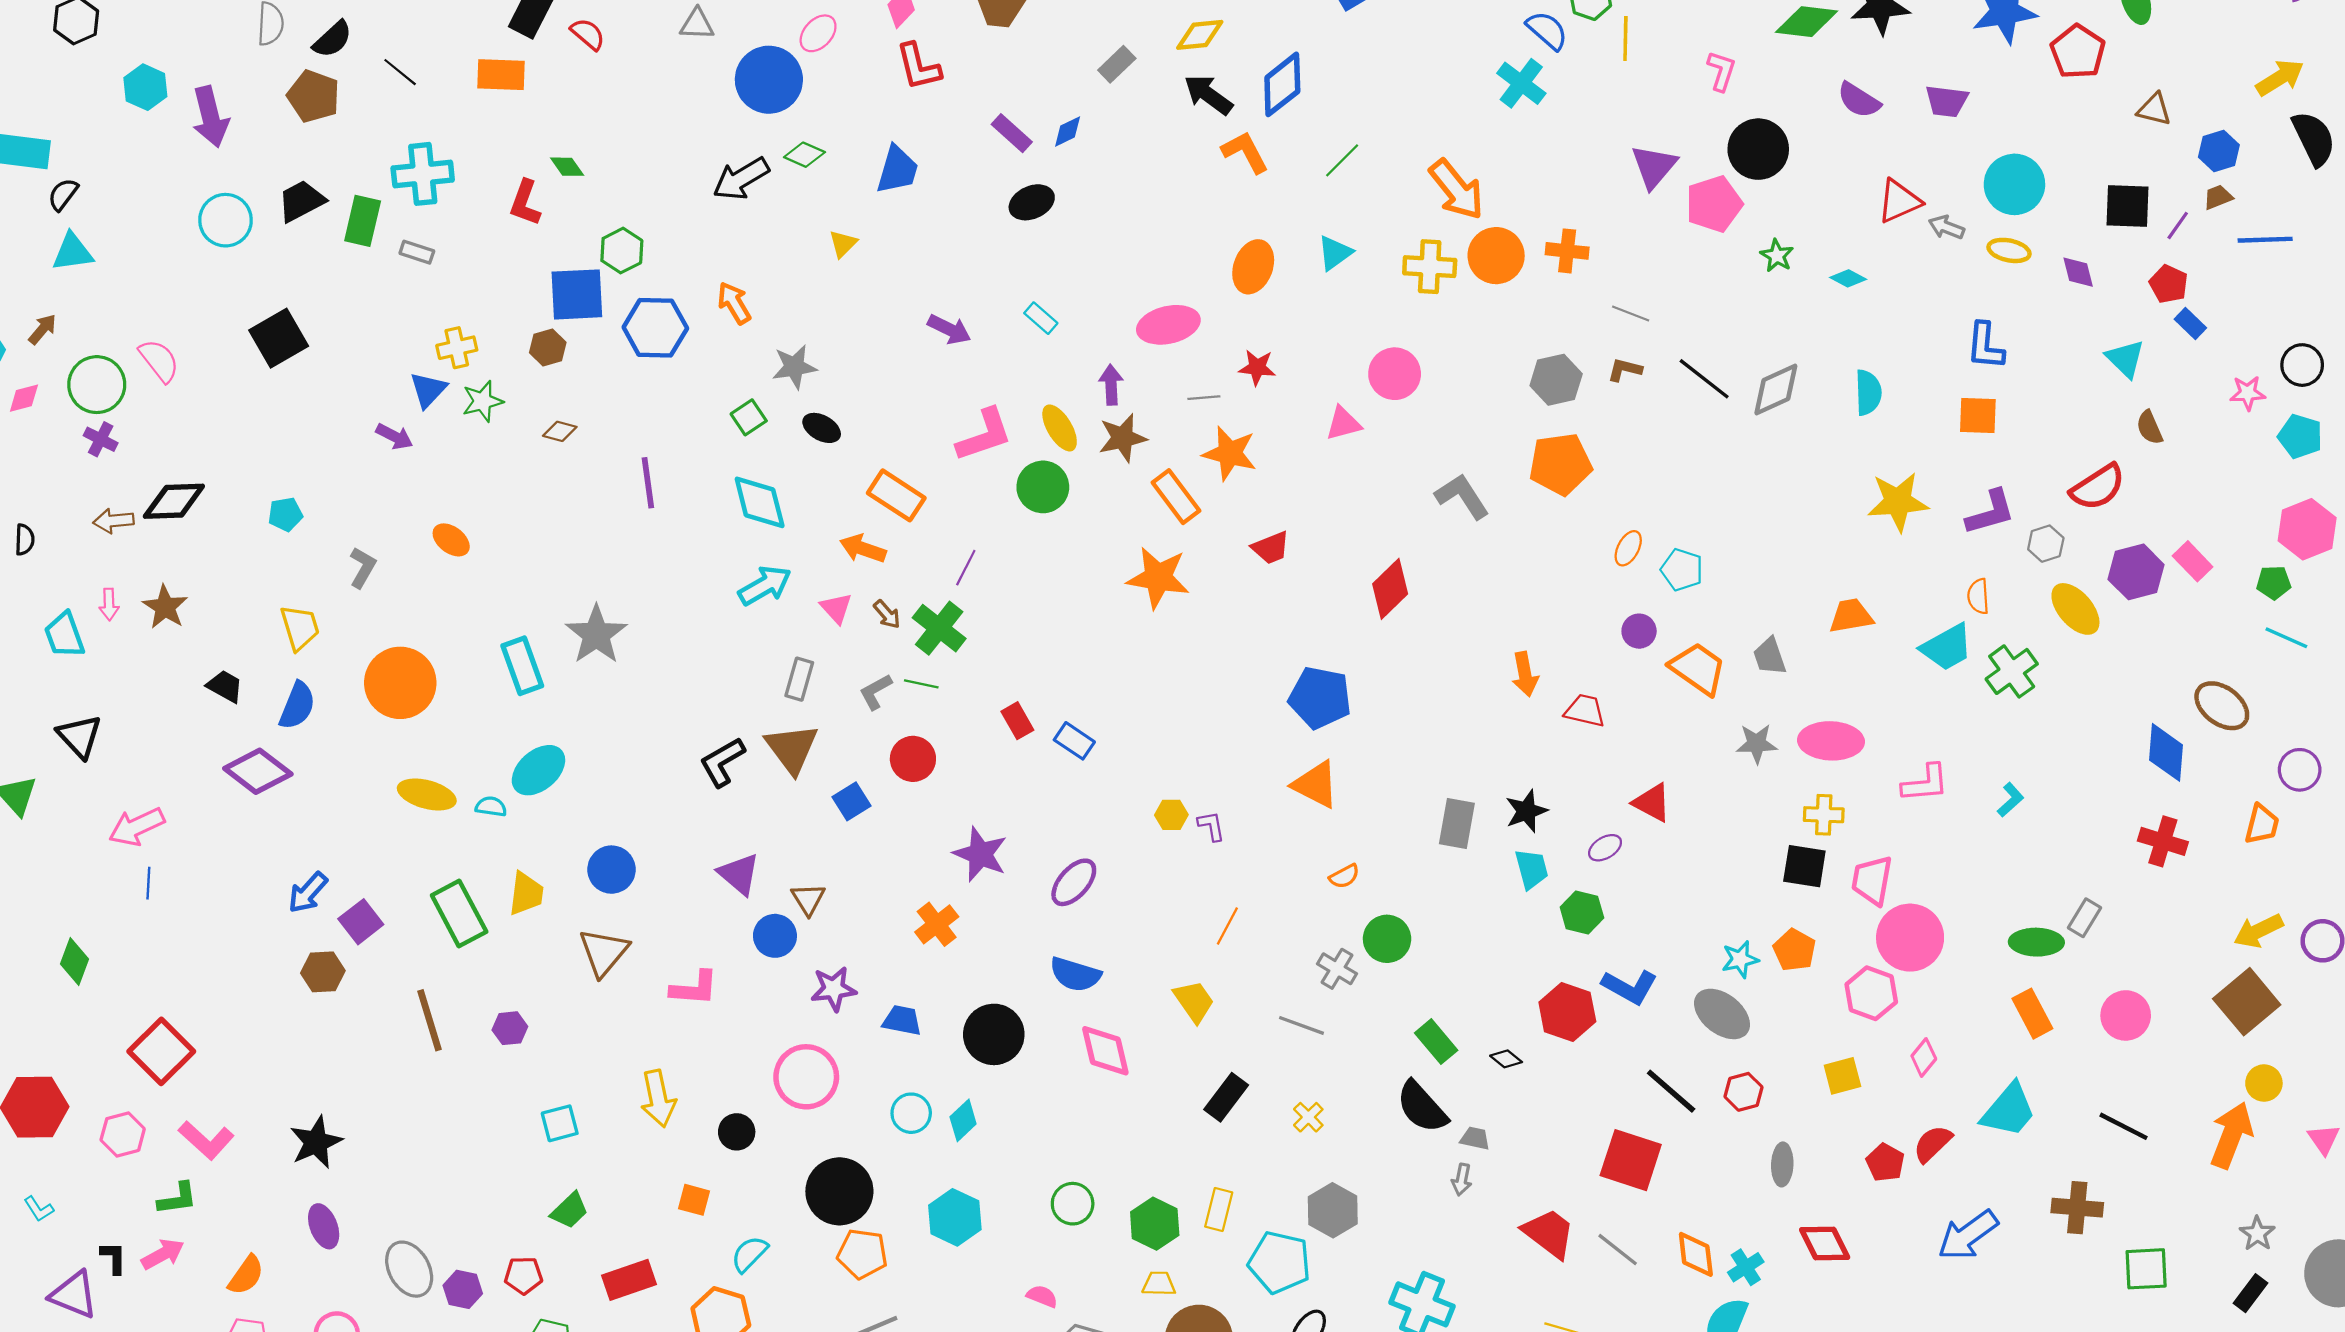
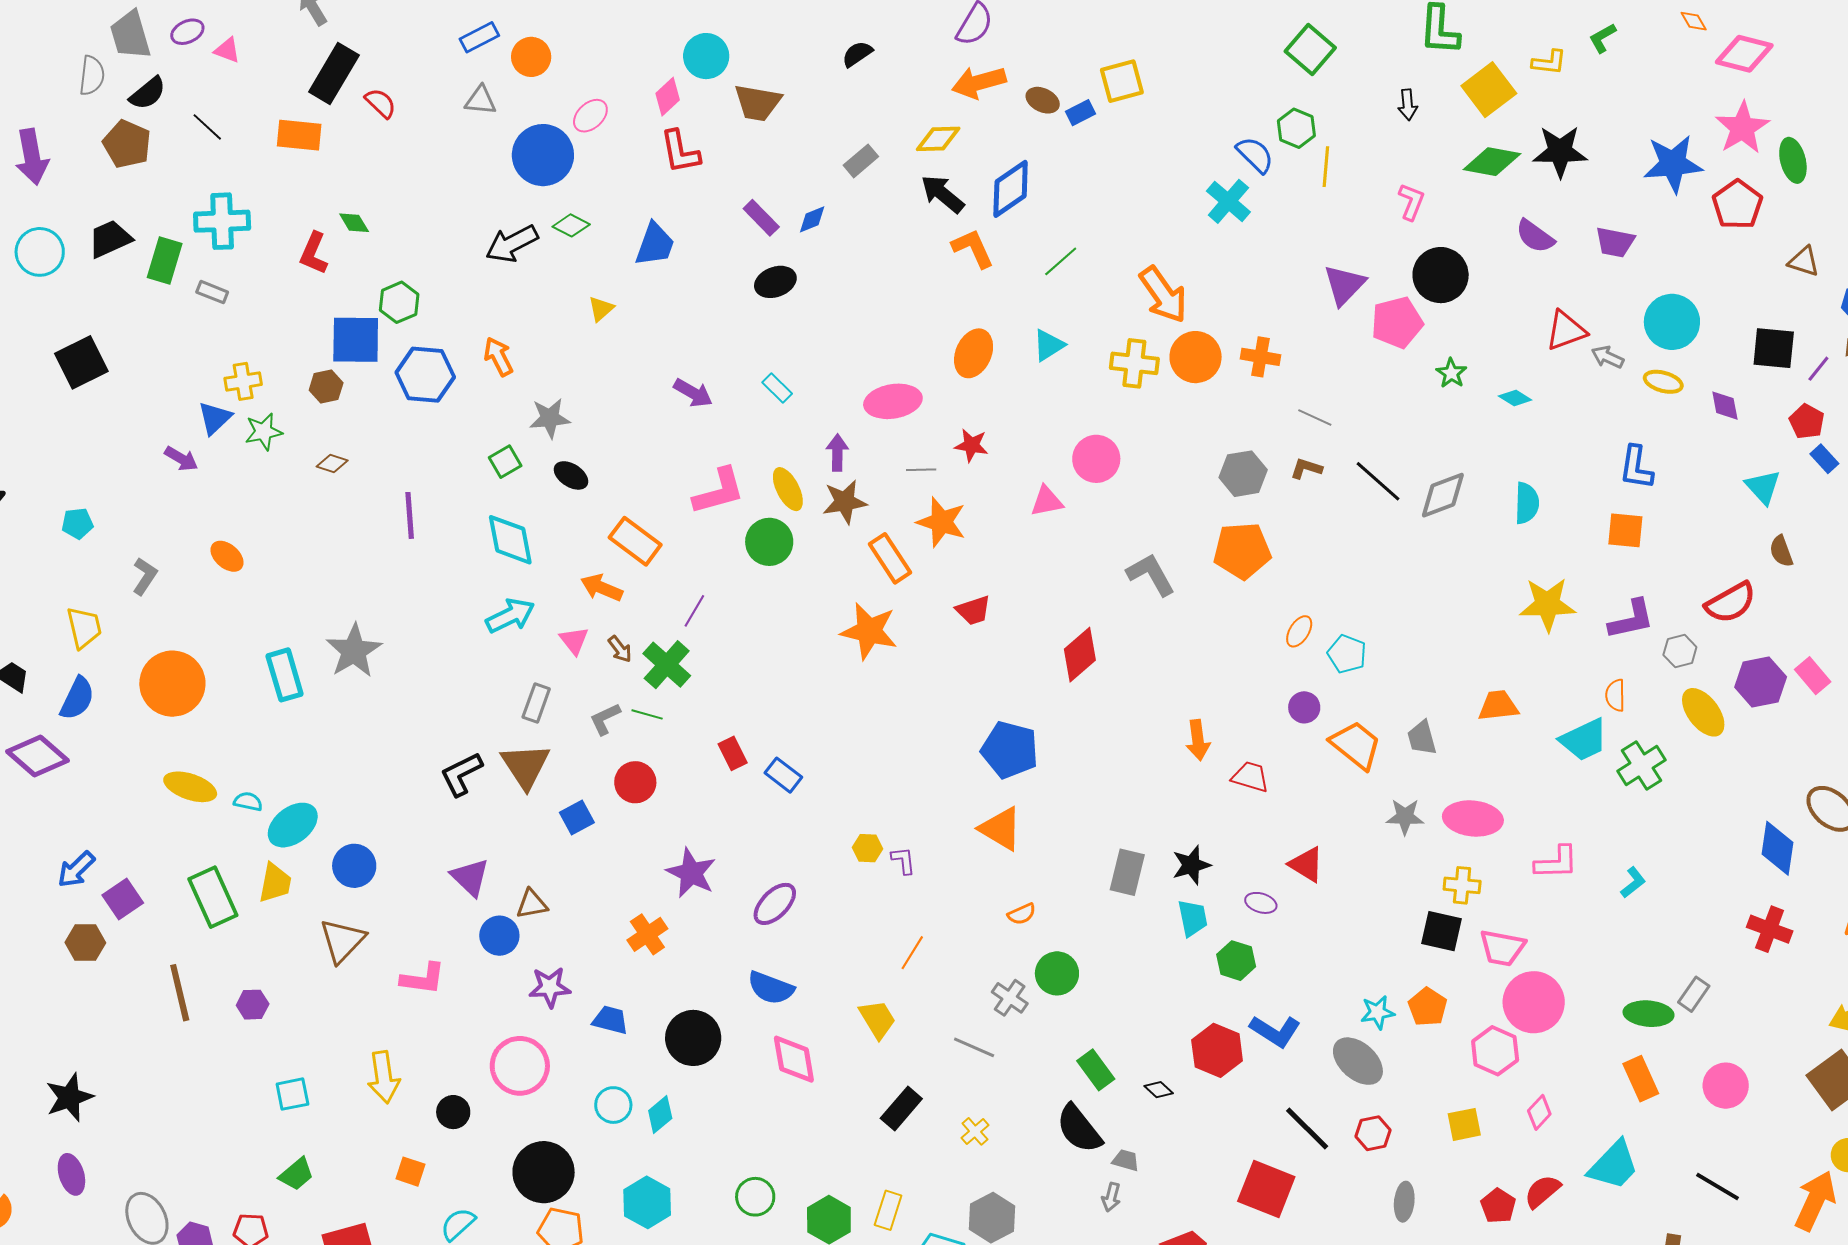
cyan ellipse: (538, 770) -> (293, 825), moved
purple ellipse: (1605, 848) -> (1261, 903), turned 44
pink trapezoid: (1872, 880) -> (1502, 948), turned -93
brown triangle: (808, 899) -> (532, 904), turned 48

